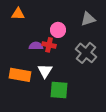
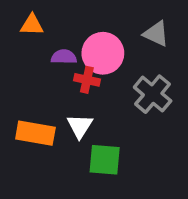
gray triangle: (88, 19) -> (156, 34), turned 42
pink circle: (58, 30) -> (103, 53), size x1.5
purple semicircle: (36, 46) -> (64, 57), moved

